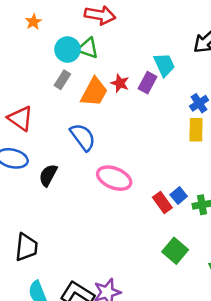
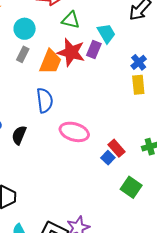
green triangle: (88, 48) -> (71, 20), moved
red star: (120, 83) -> (71, 52), size x1.8
blue semicircle: (83, 137) -> (45, 100), turned 35
blue square: (179, 195) -> (108, 158), moved

